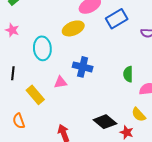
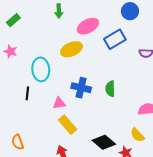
black line: (13, 73) -> (27, 93), moved
green semicircle: (128, 74) -> (110, 89), moved
yellow rectangle: (35, 95) -> (68, 125), moved

